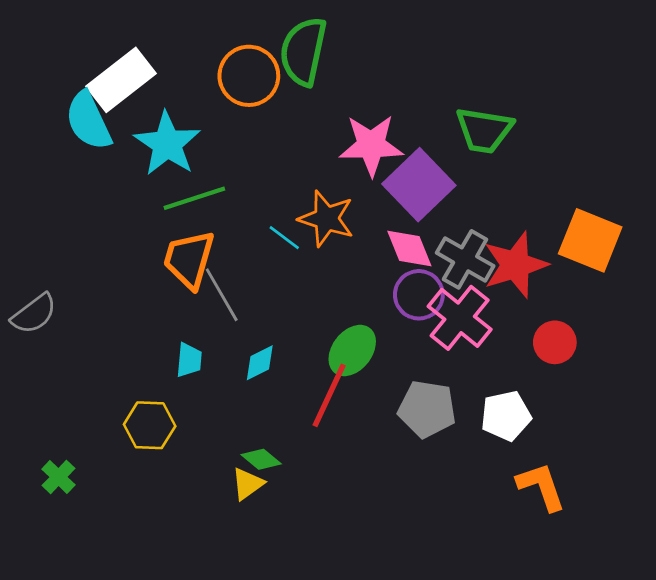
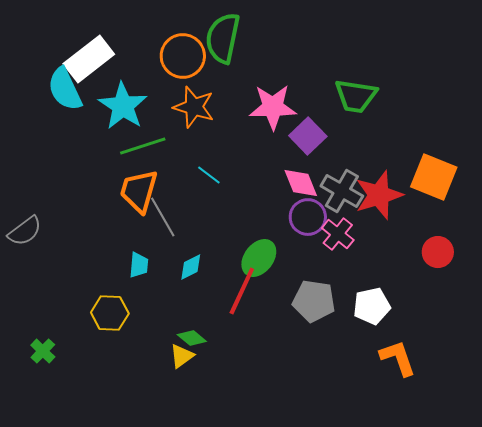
purple square: (419, 185) -> (308, 136), size x0.7
orange star: (326, 219) -> (194, 107), moved
pink cross: (460, 318) -> (338, 234), size x0.7
red circle: (555, 342) -> (438, 252), moved

